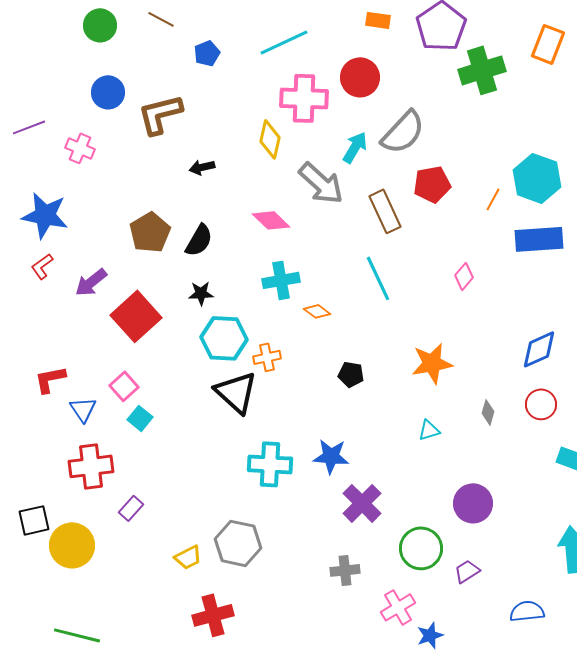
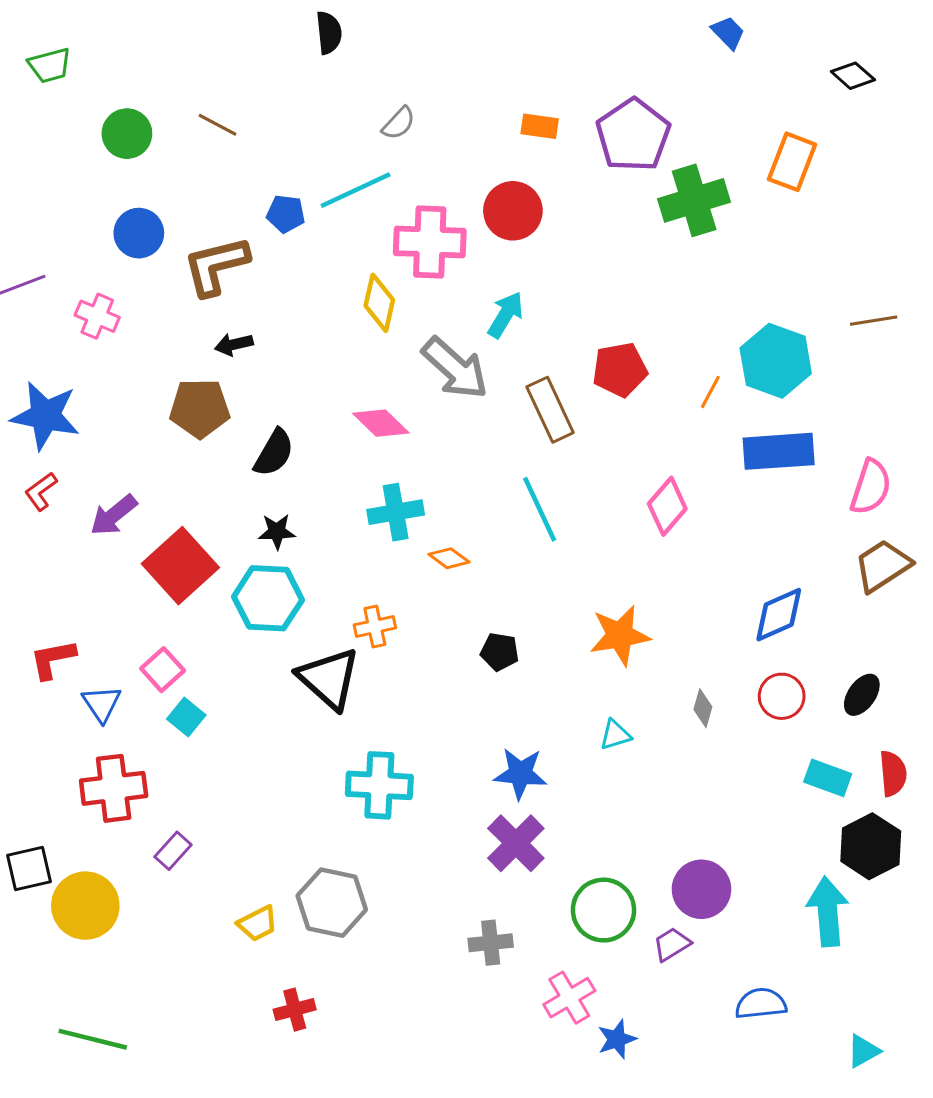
cyan line: (284, 42) -> (356, 190), moved
blue pentagon: (207, 53) -> (286, 214), moved, turned 30
gray semicircle: (403, 132) -> (399, 123), moved, size x0.5
black arrow: (202, 167) -> (234, 344), moved
brown pentagon: (150, 232) -> (200, 408), moved, turned 30
pink diamond: (464, 276) -> (667, 506), size x1.4
cyan hexagon: (224, 338) -> (268, 598), moved
blue star: (331, 456) -> (520, 773), moved
purple circle: (473, 503) -> (701, 889), moved
red cross: (213, 615) -> (295, 1010), size x0.7

